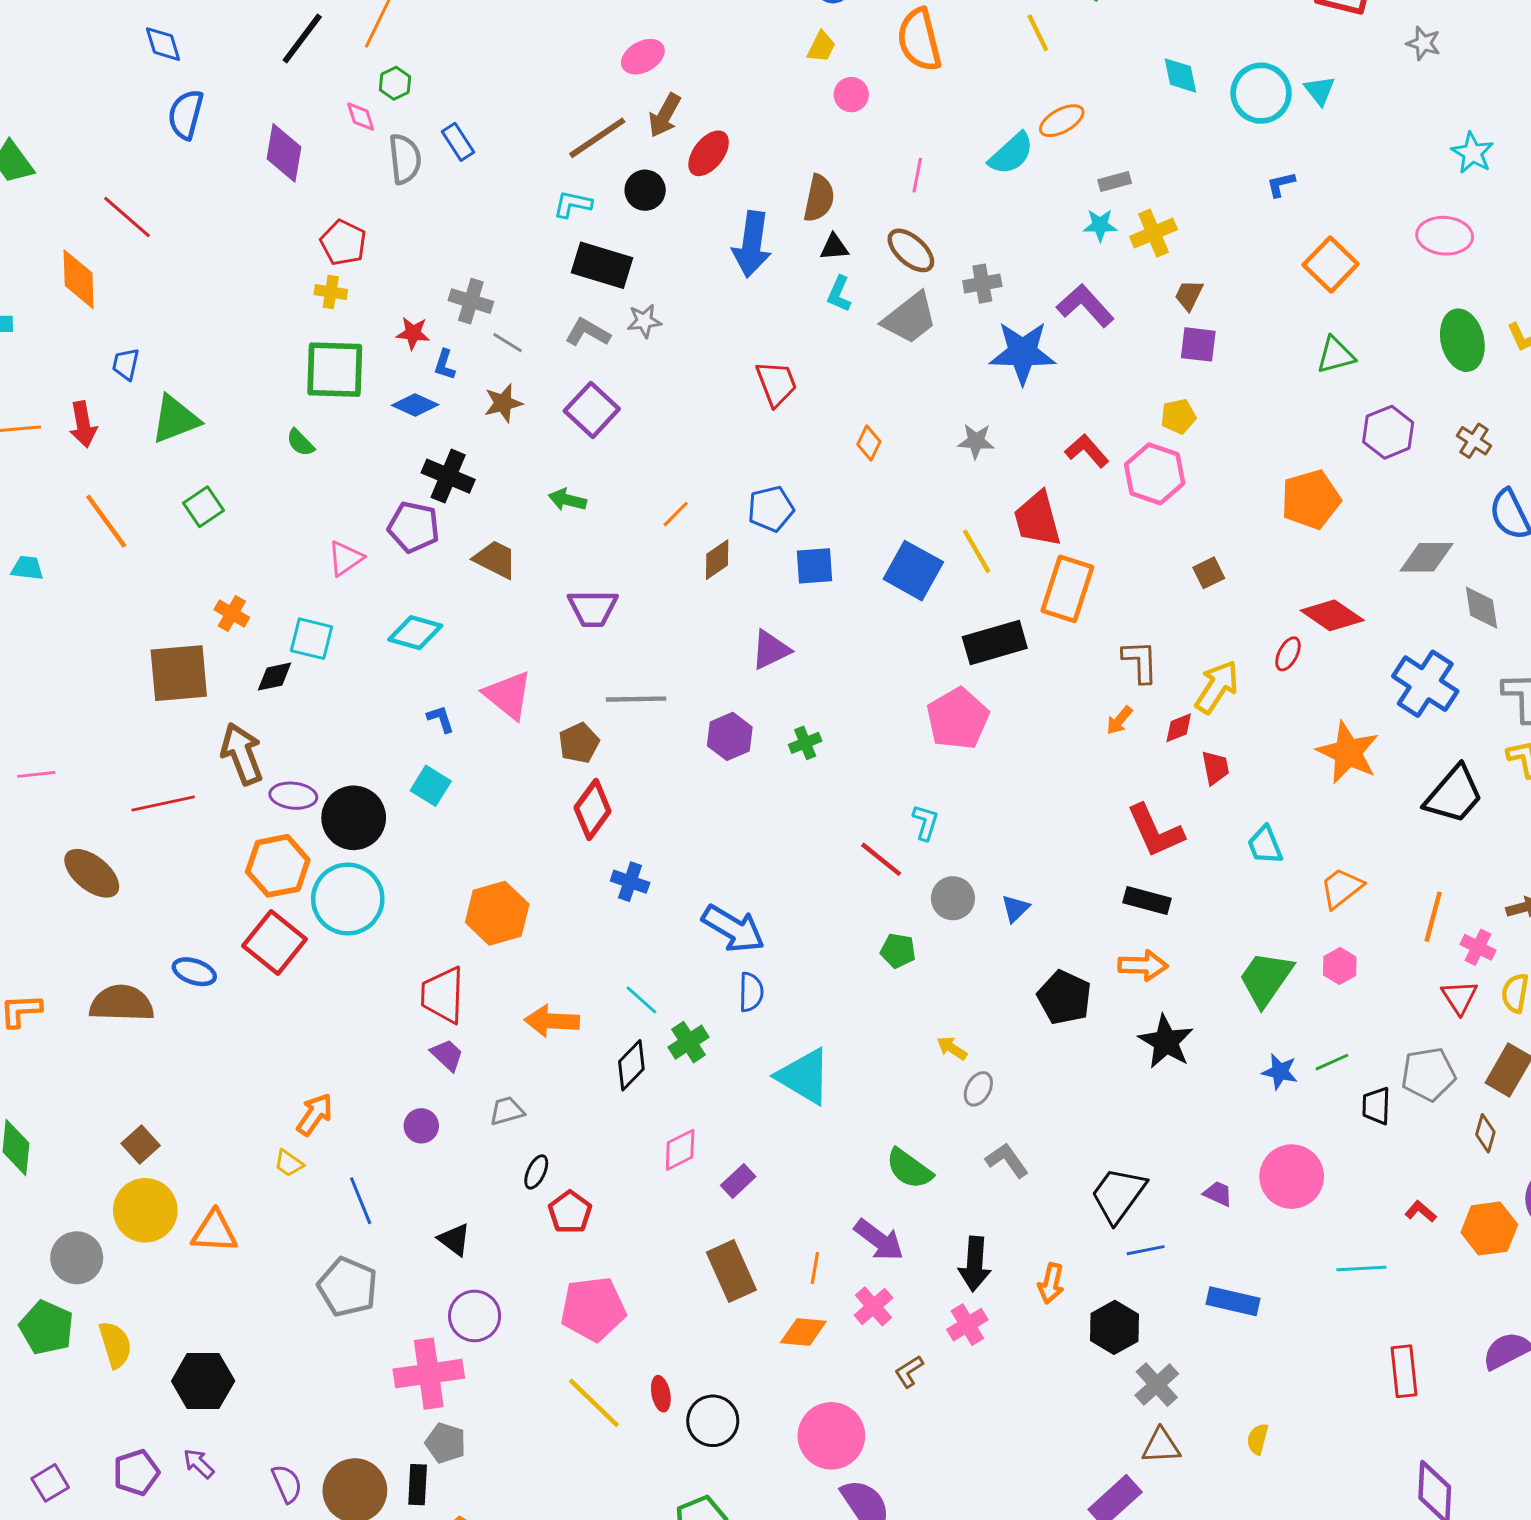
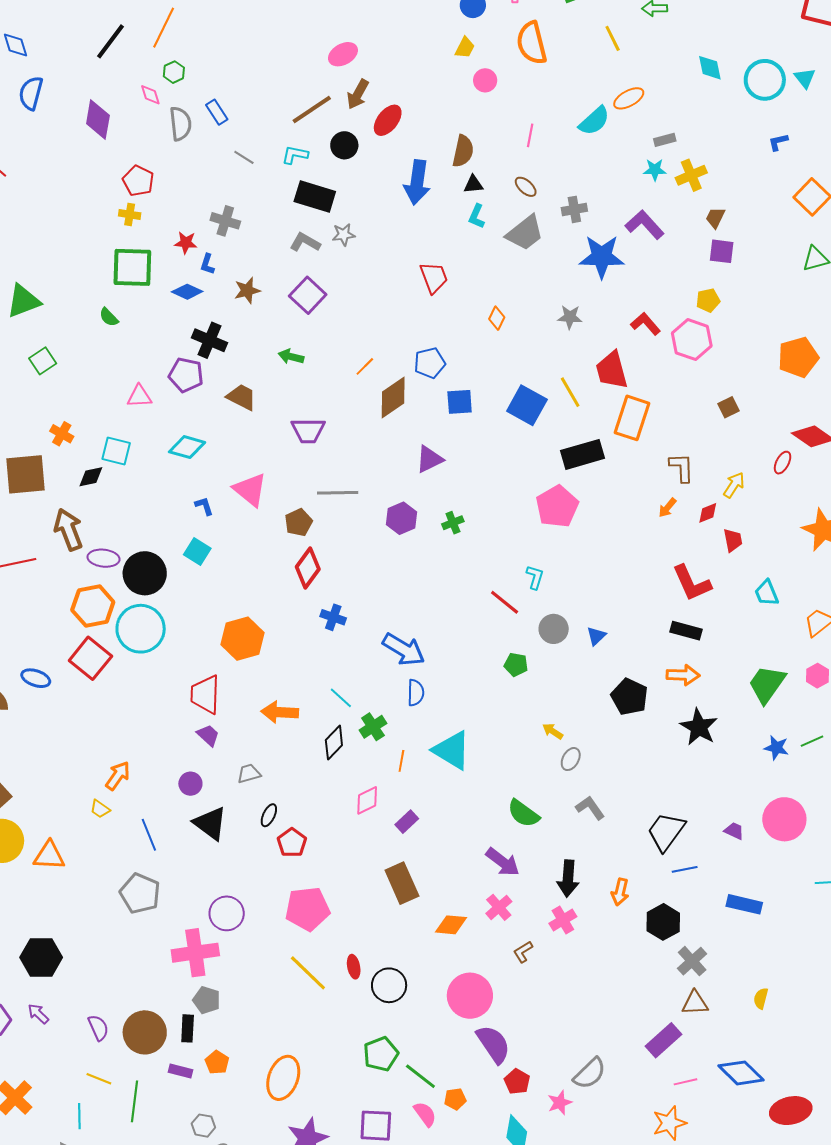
brown ellipse: (911, 250) -> (526, 187), size x0.7
gray line: (508, 343) -> (244, 157), moved
pink triangle: (345, 558) -> (139, 396), turned 32
brown diamond: (717, 560) -> (393, 398), size x1.5
yellow arrow: (1217, 687) -> (734, 485), size x0.7
black triangle: (454, 1240) -> (210, 823), moved, size x1.5
orange line: (815, 1268) -> (401, 761), moved

